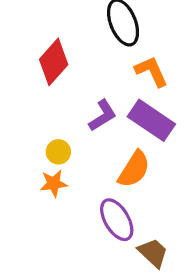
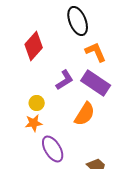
purple ellipse: (117, 220) -> (53, 149), moved

